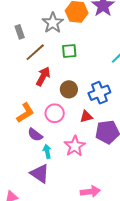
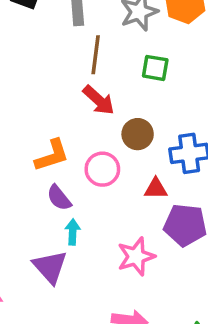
brown line: (35, 52) -> (96, 55), turned -55
red arrow: (43, 76) -> (99, 100), turned 90
pink star: (75, 146) -> (136, 256), moved

